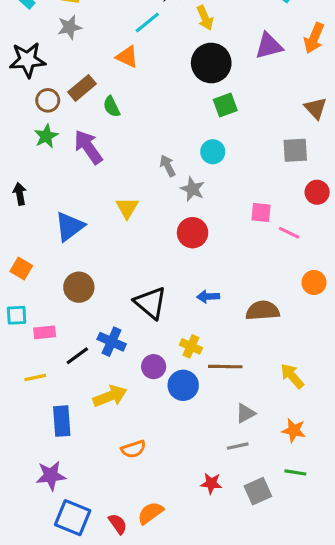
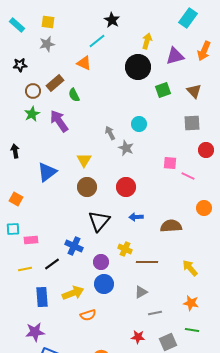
yellow arrow: (205, 18) -> (147, 41), moved, turned -140
black star: (27, 60) -> (20, 65), size x0.6
green square: (225, 105) -> (163, 90), moved
brown triangle: (316, 108) -> (194, 91), moved
red circle: (193, 233) -> (126, 187), moved
brown circle: (79, 287) -> (87, 187), moved
black triangle: (150, 303) -> (99, 221), turned 30
black line: (77, 356) -> (52, 264), moved
blue circle: (183, 385) -> (104, 284), moved
yellow arrow: (110, 396) -> (73, 293), moved
gray triangle: (245, 413) -> (141, 292), moved

